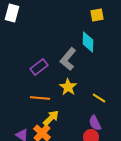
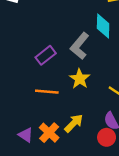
yellow arrow: (51, 118) -> (74, 123), moved

